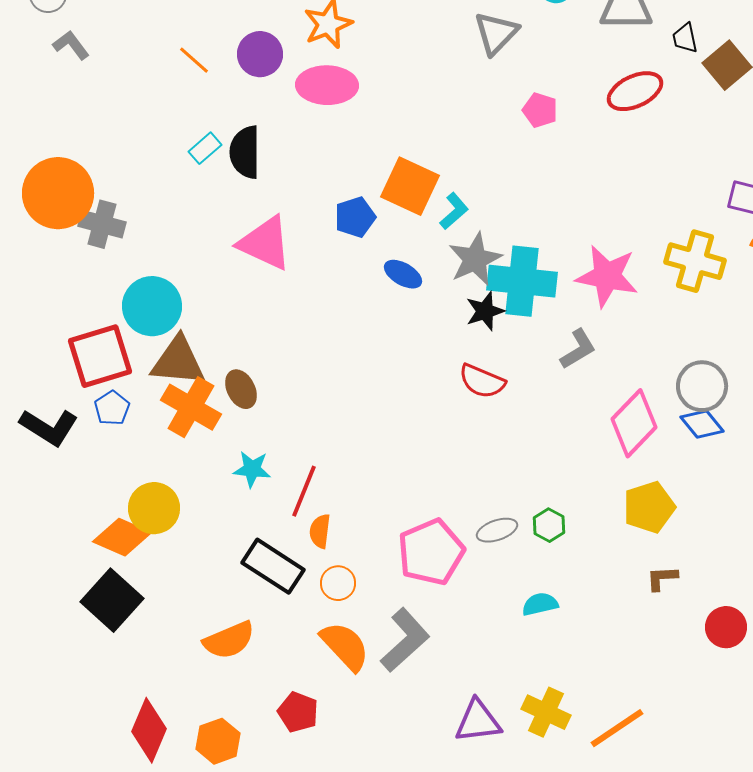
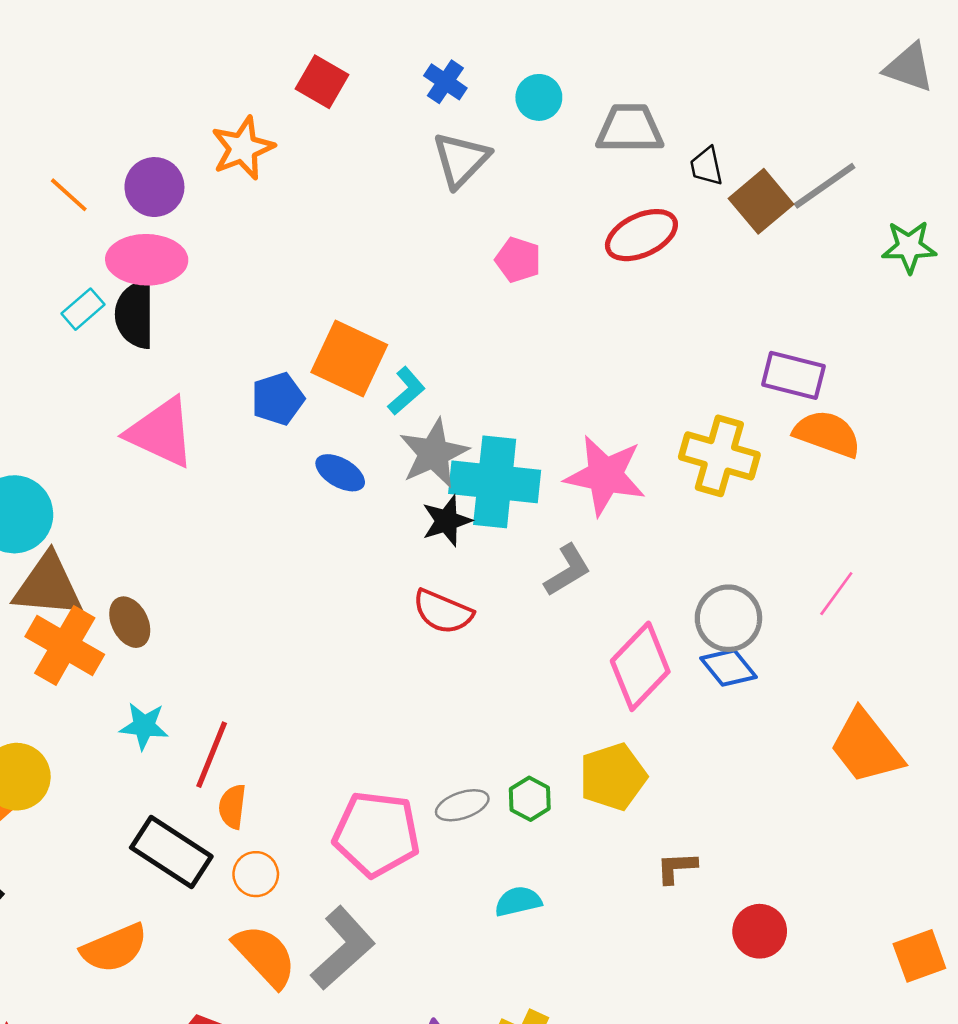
pink ellipse: (327, 85) -> (147, 260), moved
yellow pentagon: (649, 507) -> (613, 777), moved
pink pentagon: (431, 552) -> (377, 834), turned 30

